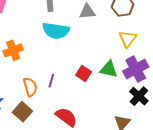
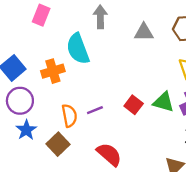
cyan semicircle: (56, 31) -> (78, 49), moved, turned 56
purple line: (51, 81) -> (95, 110), turned 48

